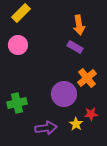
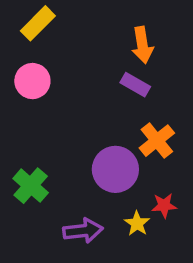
green cross: (17, 103) -> (31, 186), turned -36

